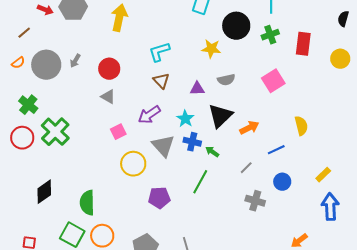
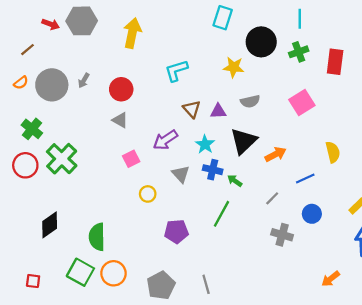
brown triangle: (161, 81) -> (192, 109), moved
gray triangle: (163, 146) -> (181, 174), size x0.7
yellow circle: (133, 164) -> (148, 194), size x0.6

